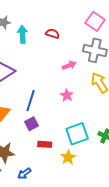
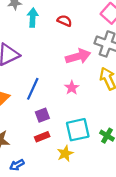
pink arrow: (69, 65) -> (78, 56), size x1.6
purple square: (32, 124) -> (42, 115), moved
red rectangle: (45, 144) -> (42, 137), turned -32

